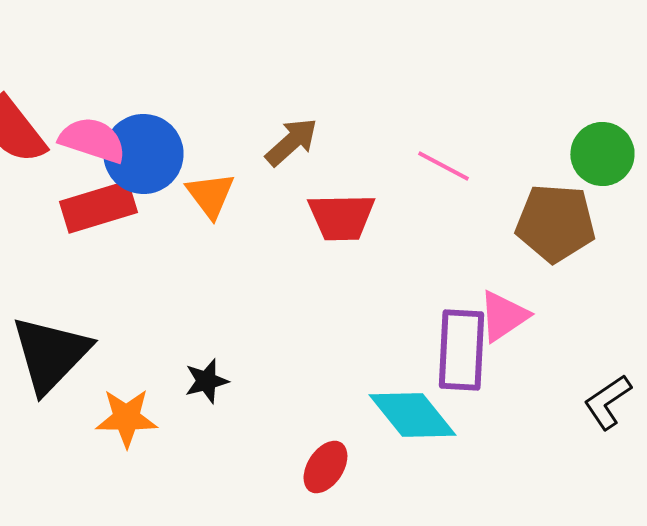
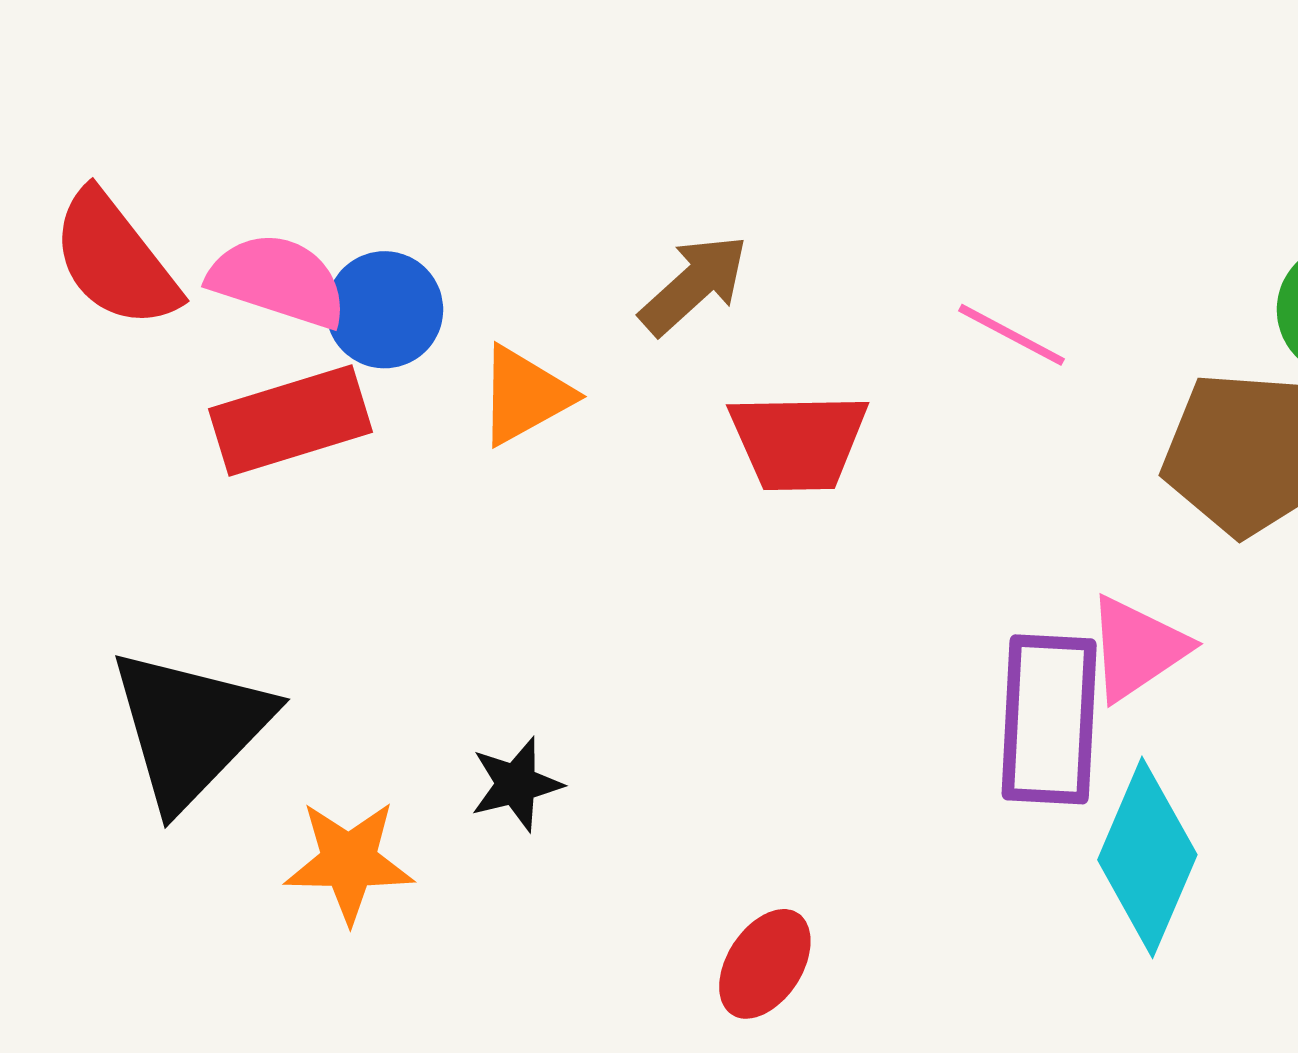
blue circle: (143, 154) -> (385, 310), size x0.7
orange triangle: (210, 195) -> (525, 395), turned 38
cyan diamond: (412, 415) -> (1147, 857), moved, turned 62

